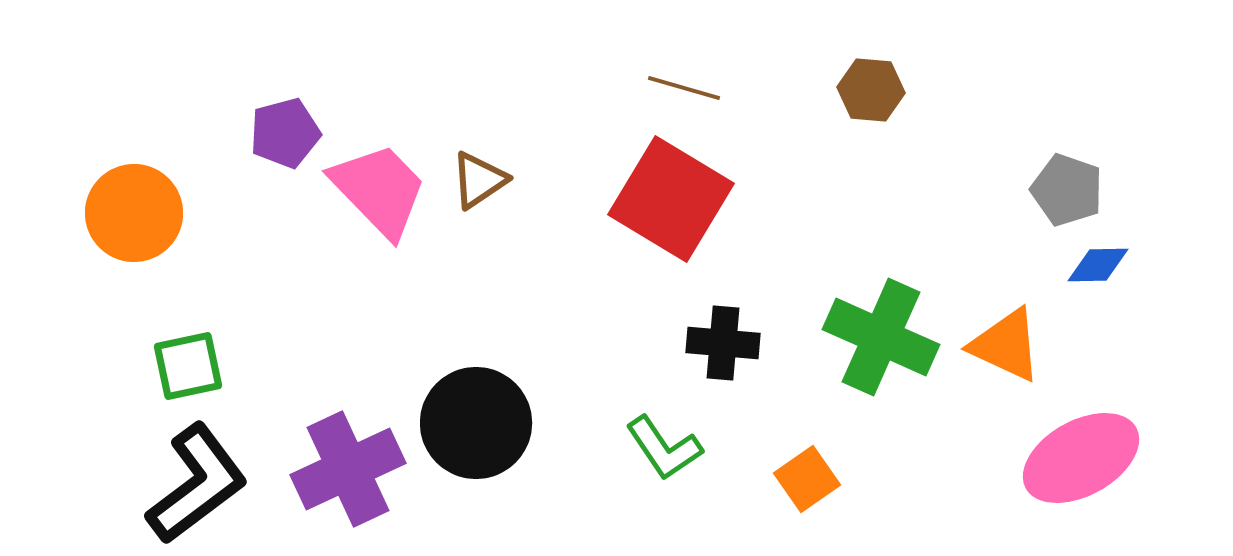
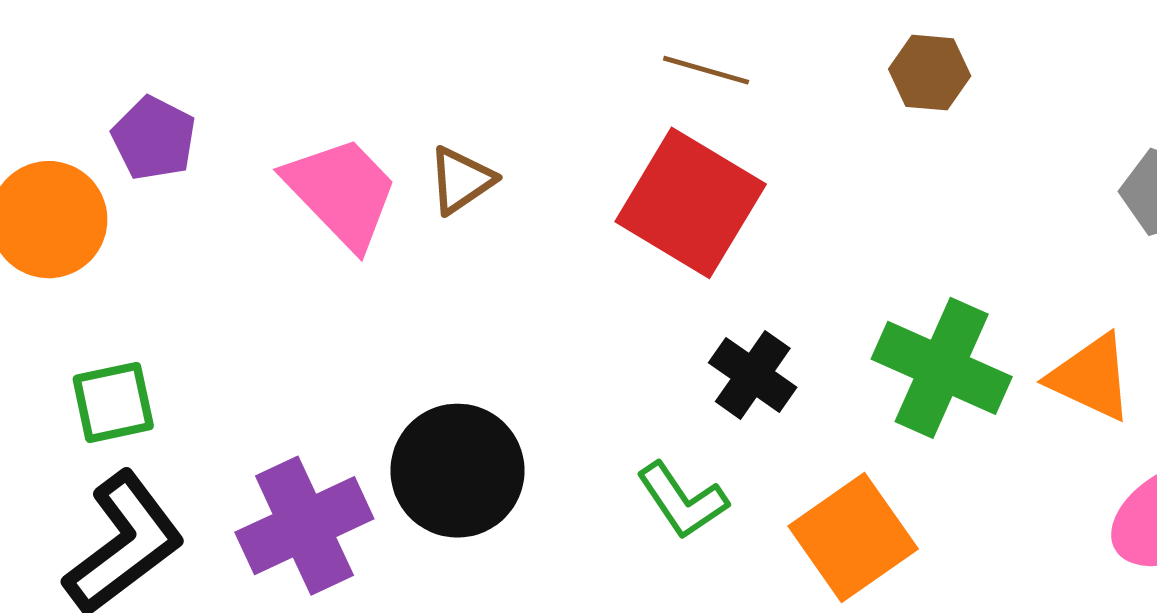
purple pentagon: (285, 133) -> (154, 138), moved, turned -30
black cross: (723, 343) -> (753, 375), turned 30
orange square: (807, 479) -> (853, 538), size x1.6

